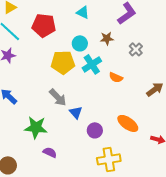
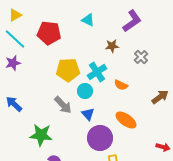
cyan circle: (80, 43) -> (85, 91), moved
blue triangle: (76, 112) -> (88, 114), moved
orange ellipse: (128, 123) -> (126, 120), moved
purple circle: (95, 130) -> (100, 138), size x1.6

